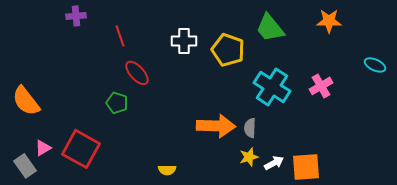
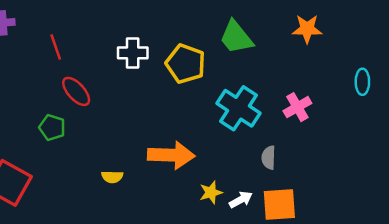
cyan ellipse: (375, 65) -> (362, 82), turned 65
gray semicircle: (250, 128) -> (269, 158), moved
yellow semicircle: (167, 170) -> (112, 177), moved

